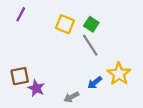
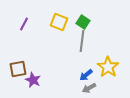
purple line: (21, 14) -> (24, 24), moved
gray line: (90, 45) -> (82, 41), turned 40
gray arrow: (72, 97) -> (89, 88), moved

